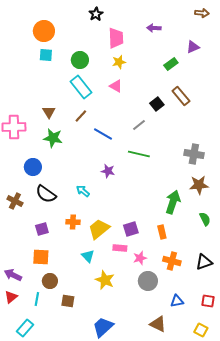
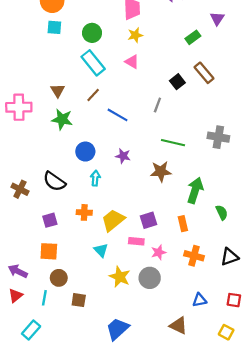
purple triangle: (193, 47) -> (217, 18), turned -32
gray line: (139, 125) -> (157, 105), turned -32
green line: (139, 154) -> (173, 143), moved
blue circle: (33, 167) -> (85, 152), moved
brown star: (199, 185) -> (161, 171), moved
cyan arrow: (83, 191) -> (95, 178), turned 56
green semicircle: (205, 219) -> (222, 212), moved
gray circle: (148, 281) -> (150, 278), moved

